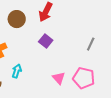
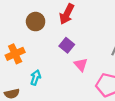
pink triangle: (59, 78) -> (81, 65), moved

